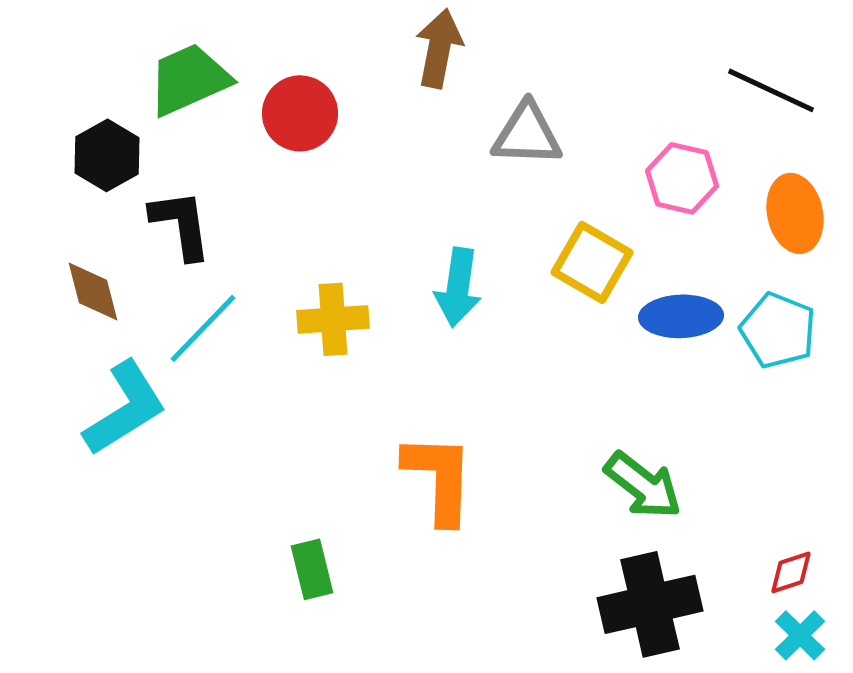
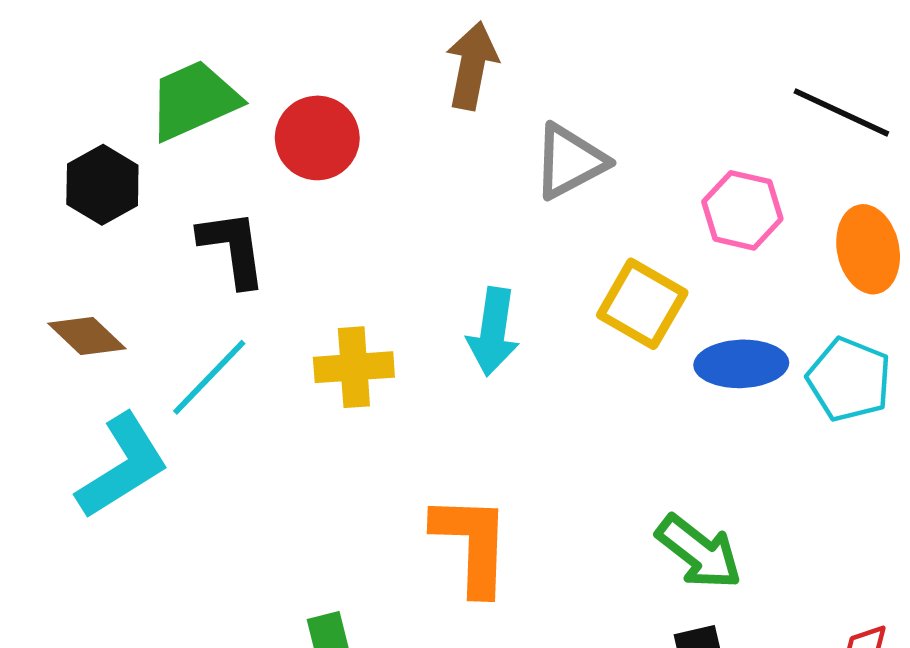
gray triangle: (527, 134) -> (570, 161), turned -30
black L-shape: (181, 224) -> (233, 248), moved
brown diamond: (93, 291) -> (87, 336), turned -32

